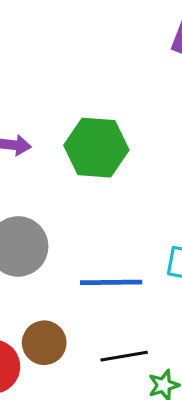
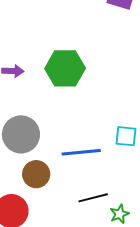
brown circle: (44, 343) -> (36, 174), moved

